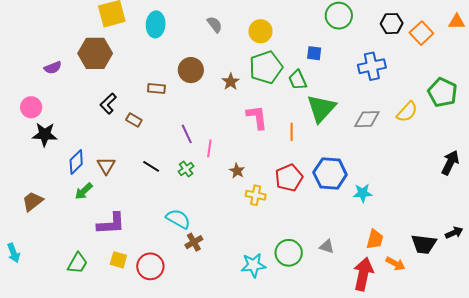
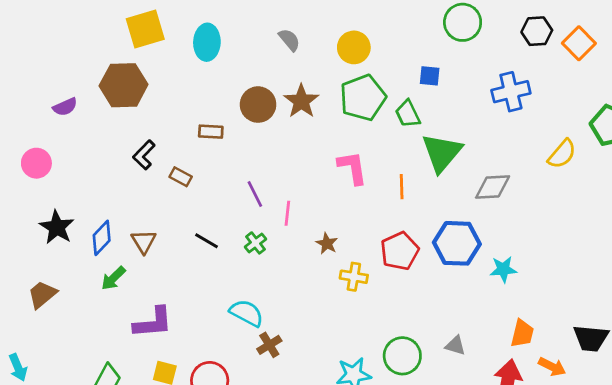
brown star: (231, 82) -> (301, 101), moved, size x1.4
gray diamond: (367, 119) -> (493, 187), moved
black star: (45, 135) -> (57, 227), moved, turned 30

